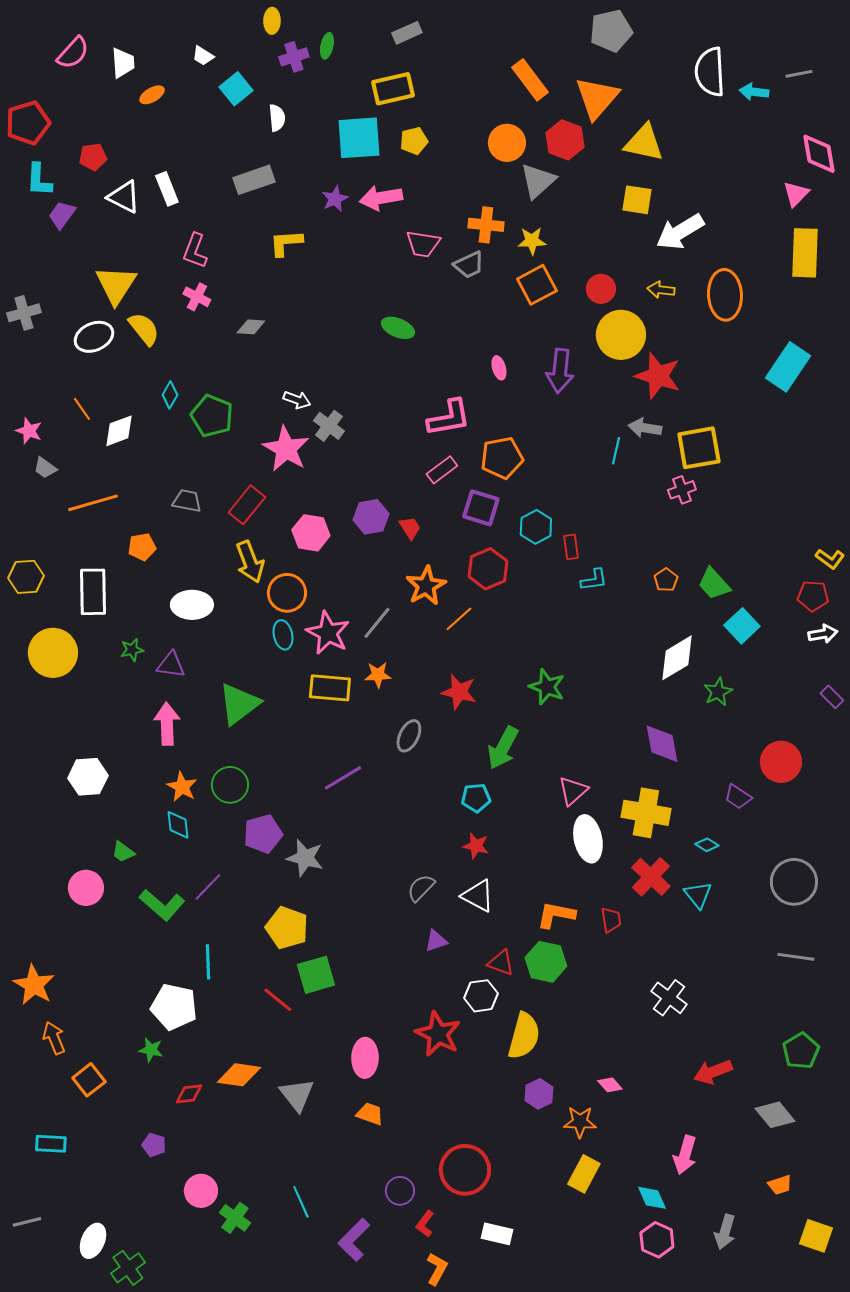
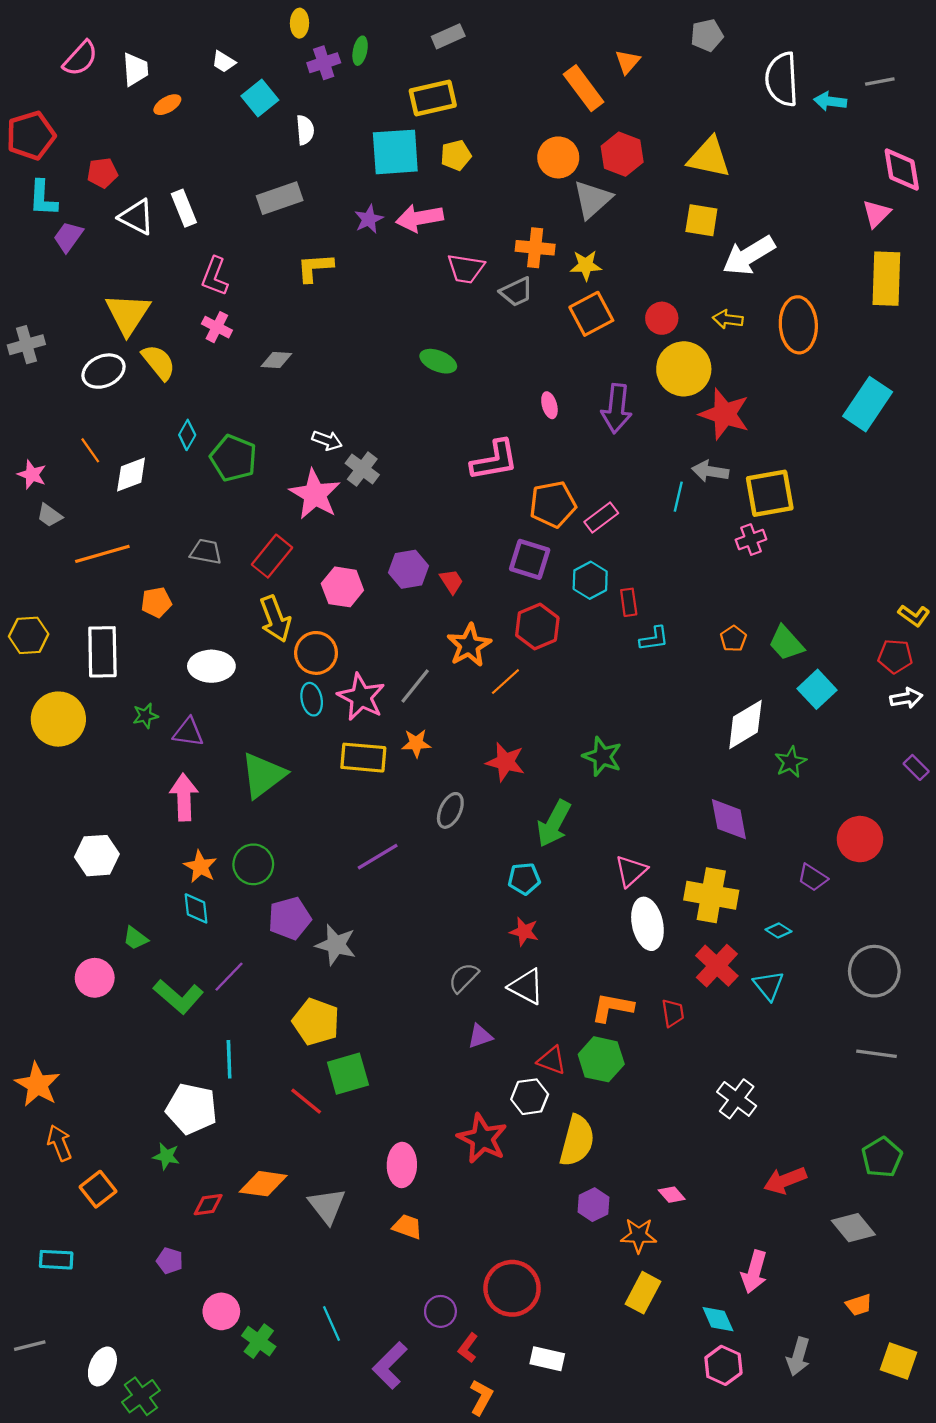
gray pentagon: (611, 31) -> (707, 35), moved, size x0.7
orange triangle: (597, 98) -> (628, 62), moved, size x0.5
pink rectangle: (442, 470) -> (601, 518), moved

